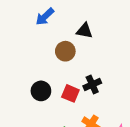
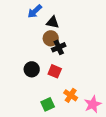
black triangle: (84, 31) -> (53, 22), moved
black cross: (92, 84) -> (59, 47), moved

